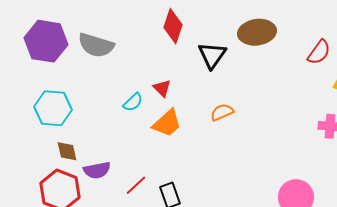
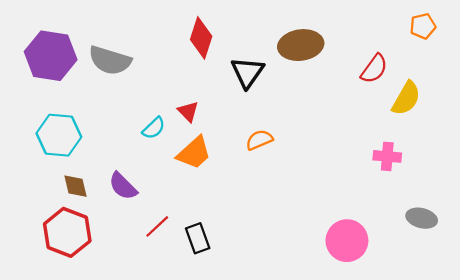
purple semicircle: (97, 170) -> (123, 186), moved, turned 56

